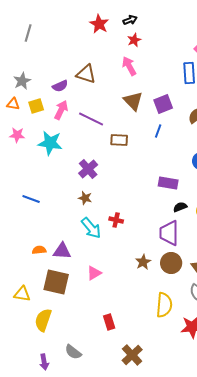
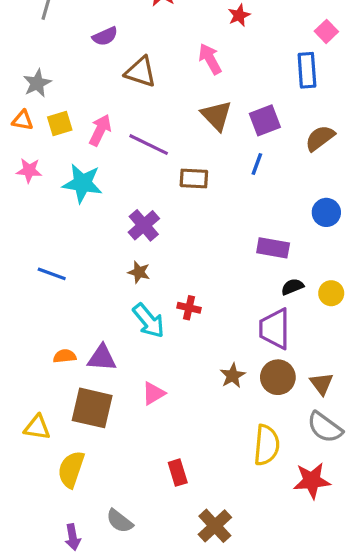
red star: (134, 40) -> (239, 15), moved
purple semicircle: (60, 86) -> (105, 36), moved

